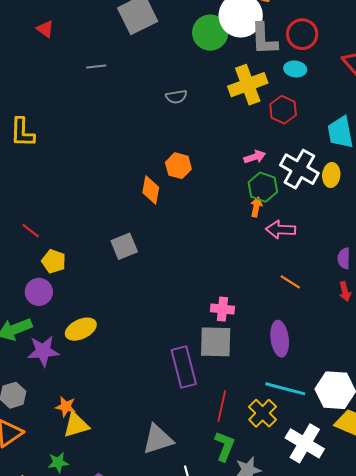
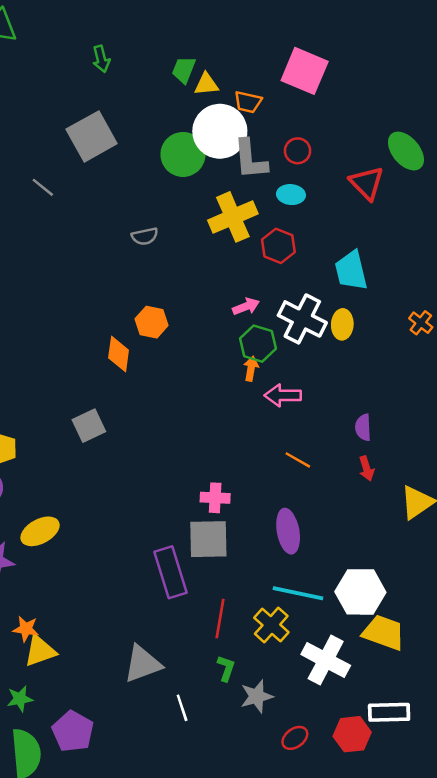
red circle: (302, 34) -> (298, 151), size x0.7
gray line: (96, 66) -> (43, 187), moved, turned 48
green L-shape: (225, 446) -> (226, 668), size x0.7

